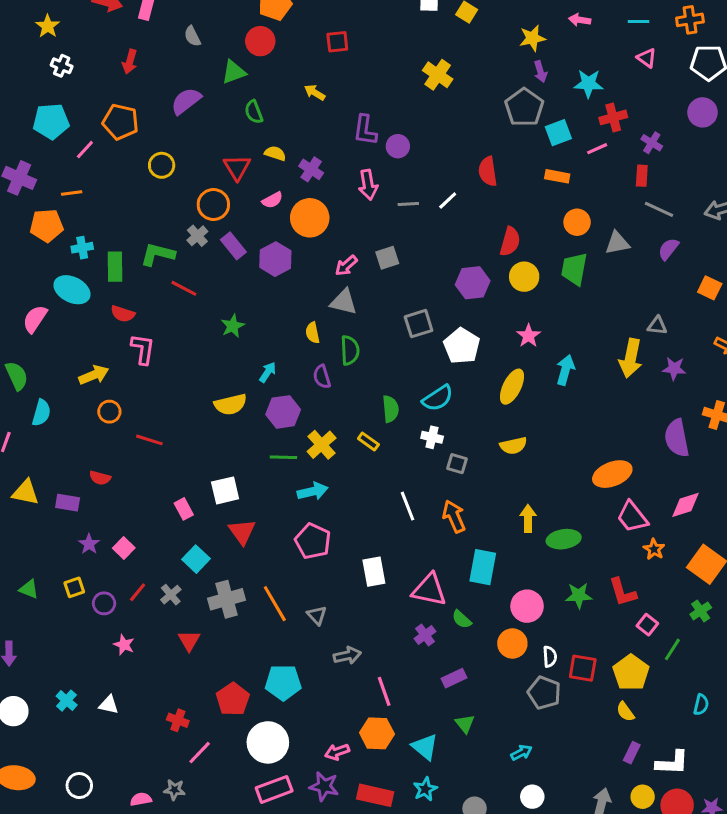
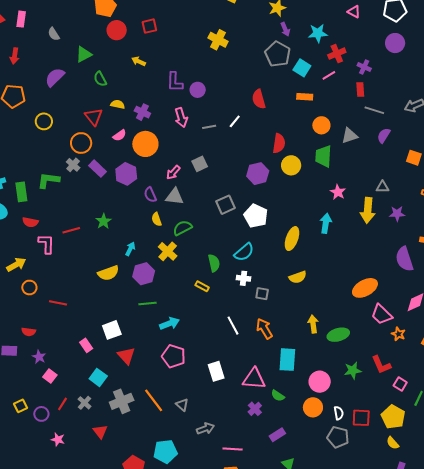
red circle: (260, 41) -> (117, 30), moved
cyan square: (558, 133) -> (302, 68), turned -30
red line: (184, 288) -> (71, 230), moved, turned -36
pink star: (529, 336) -> (338, 192), moved
green semicircle: (350, 350) -> (183, 228), turned -108
purple semicircle: (322, 377) -> (150, 195), moved
yellow cross: (322, 445) -> (168, 251), moved
purple star: (89, 544) -> (39, 357), moved
pink line: (384, 691) -> (233, 449), turned -60

